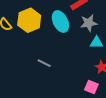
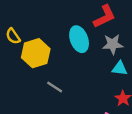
yellow hexagon: (29, 20) -> (36, 53), moved

